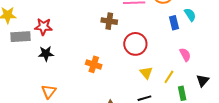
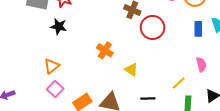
red circle: (135, 44) -> (153, 27), moved
yellow triangle: (146, 73) -> (131, 70), moved, turned -32

